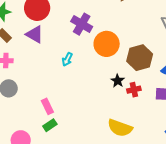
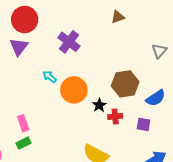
purple triangle: (35, 34) -> (19, 47), turned 30
orange circle: (107, 44) -> (74, 90), moved
cyan arrow: (67, 59) -> (50, 77), turned 96

